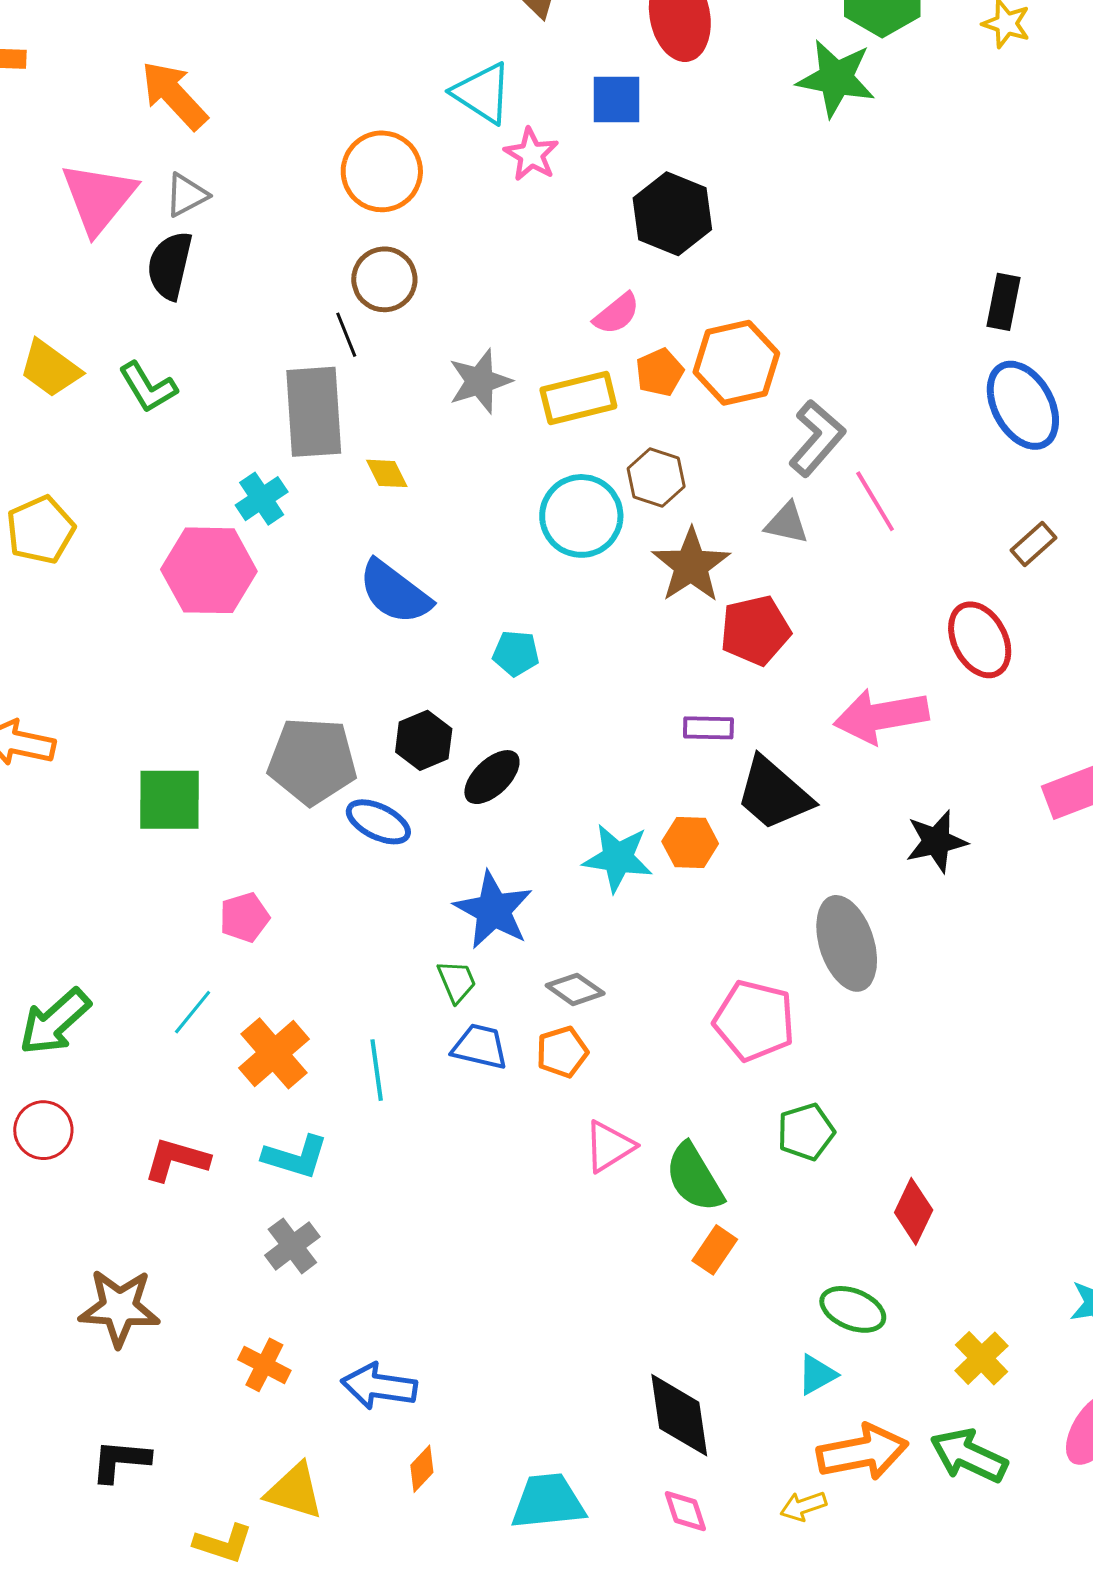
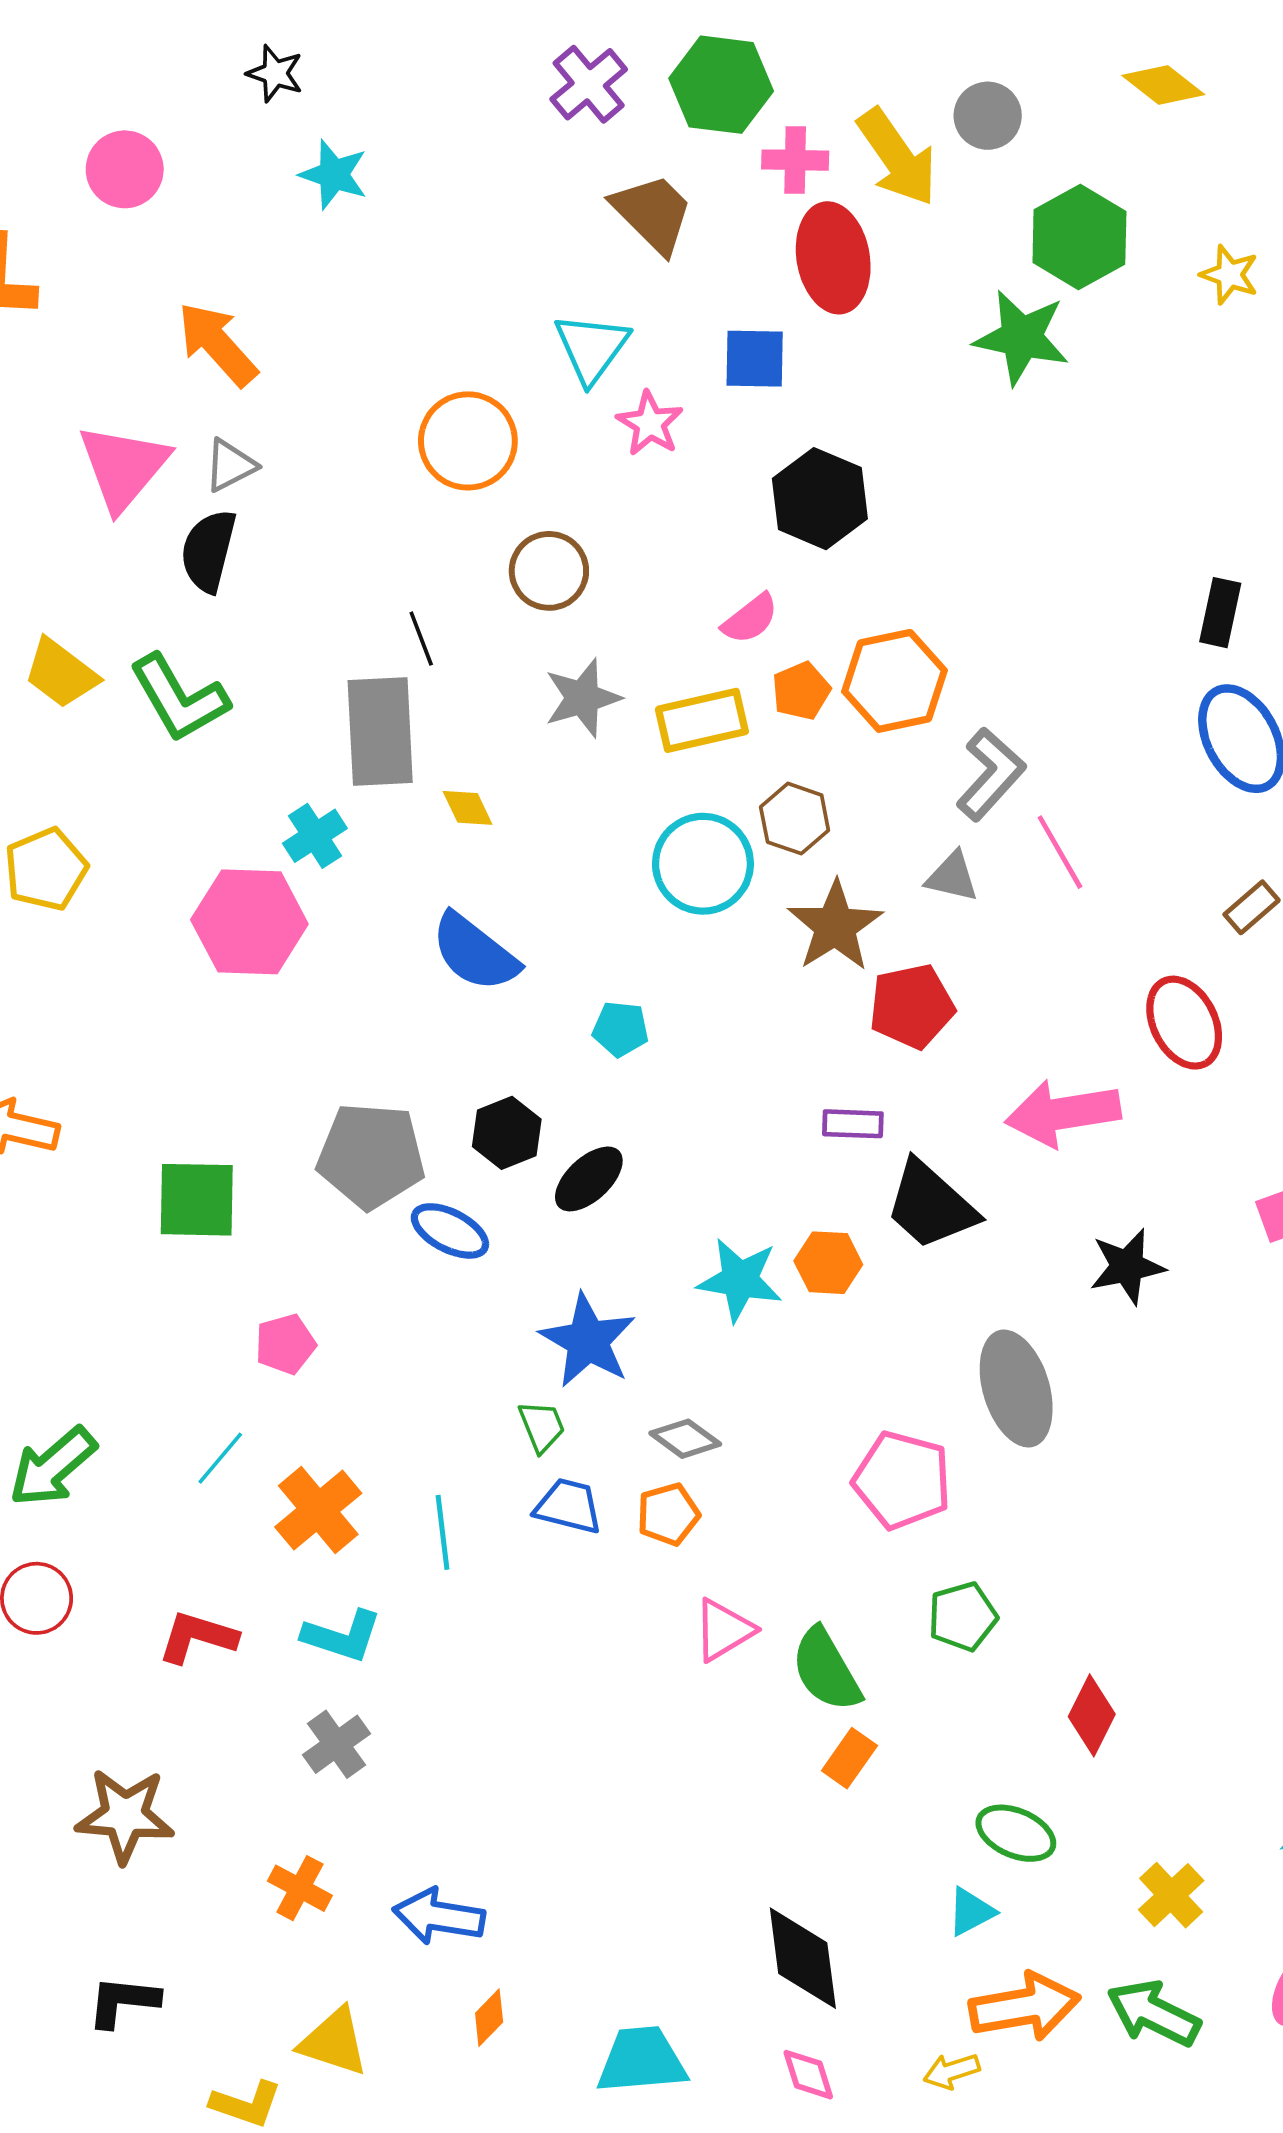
cyan triangle: (482, 93) -> (592, 348), turned 32
brown circle: (384, 279) -> (549, 571), moved
green L-shape: (148, 387) -> (179, 698), size x1.4

